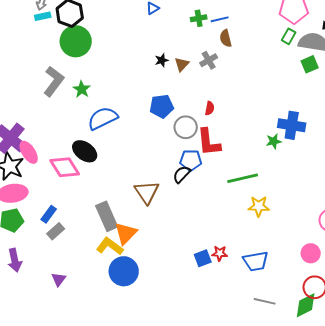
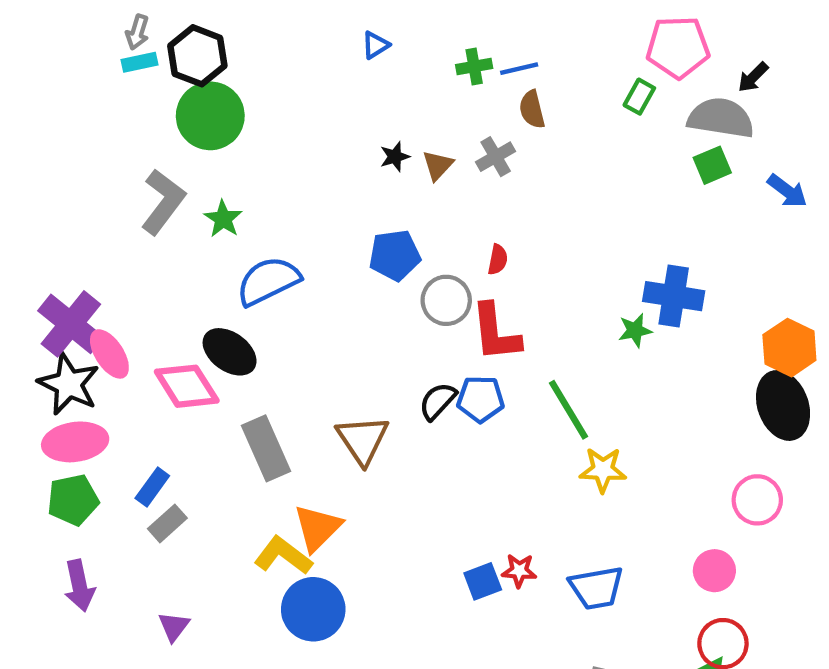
green rectangle: (289, 36) -> (639, 97), moved
blue pentagon: (191, 160) -> (481, 399), moved
green line: (243, 178) -> (569, 410), turned 72
gray rectangle: (107, 216) -> (266, 448), moved

